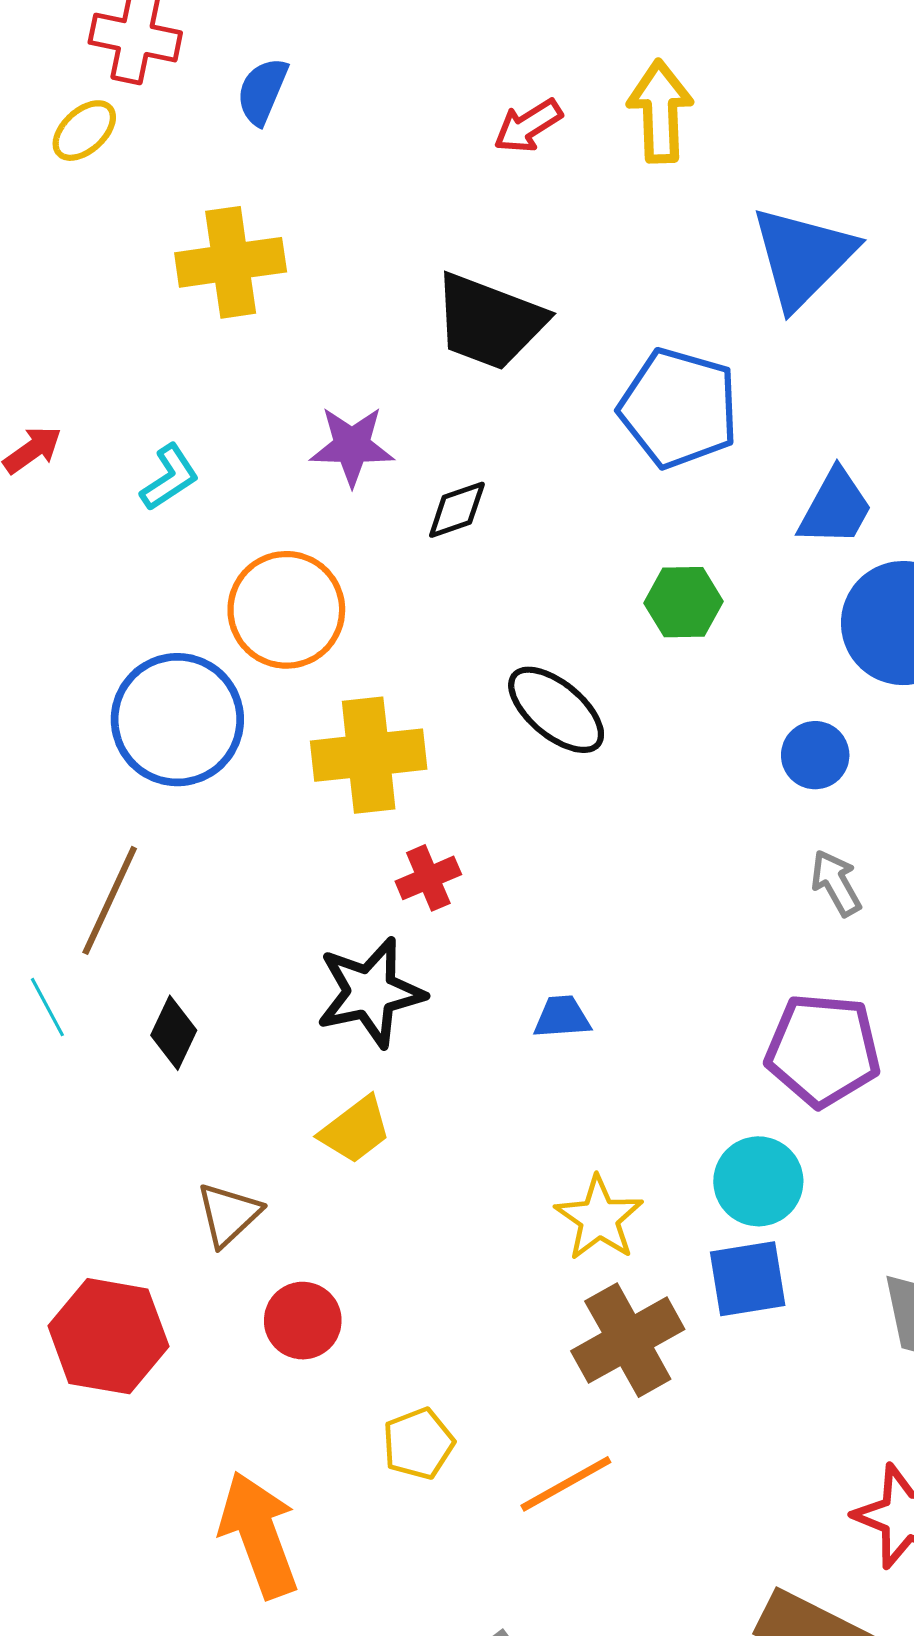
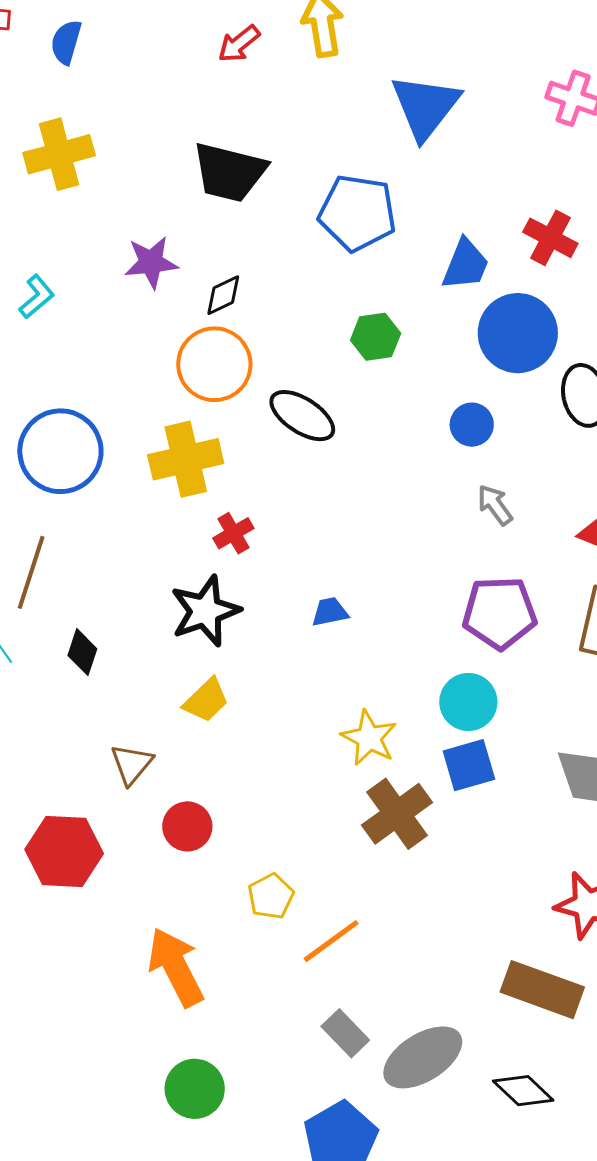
orange circle: (286, 610) -> (214, 364), moved
orange line: (566, 1484) -> (331, 941), moved

